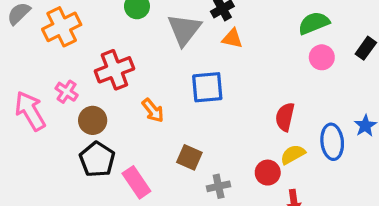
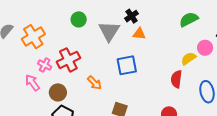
pink circle: (322, 57) -> (205, 48), moved
pink cross: (67, 92) -> (45, 65), moved
pink arrow: (30, 111) -> (32, 83), moved, size x0.7
yellow semicircle: (293, 154) -> (188, 59), moved

